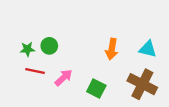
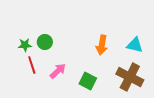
red line: (35, 71) -> (32, 65), turned 60

